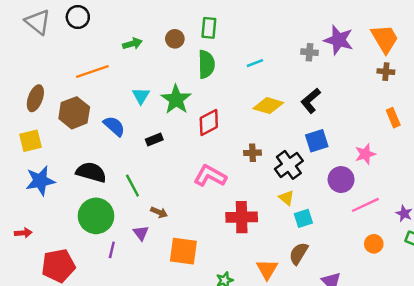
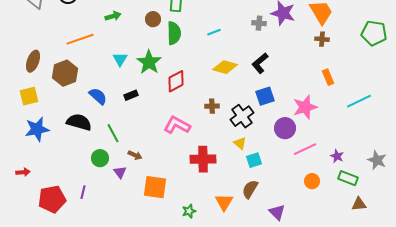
brown circle: (175, 39) -> (153, 19), moved
blue semicircle: (114, 126) -> (98, 96), moved
pink star: (365, 154) -> (305, 107), size x1.4
green circle: (96, 216) -> (100, 158), moved, size x0.6
purple line: (112, 250) -> (83, 192), moved

